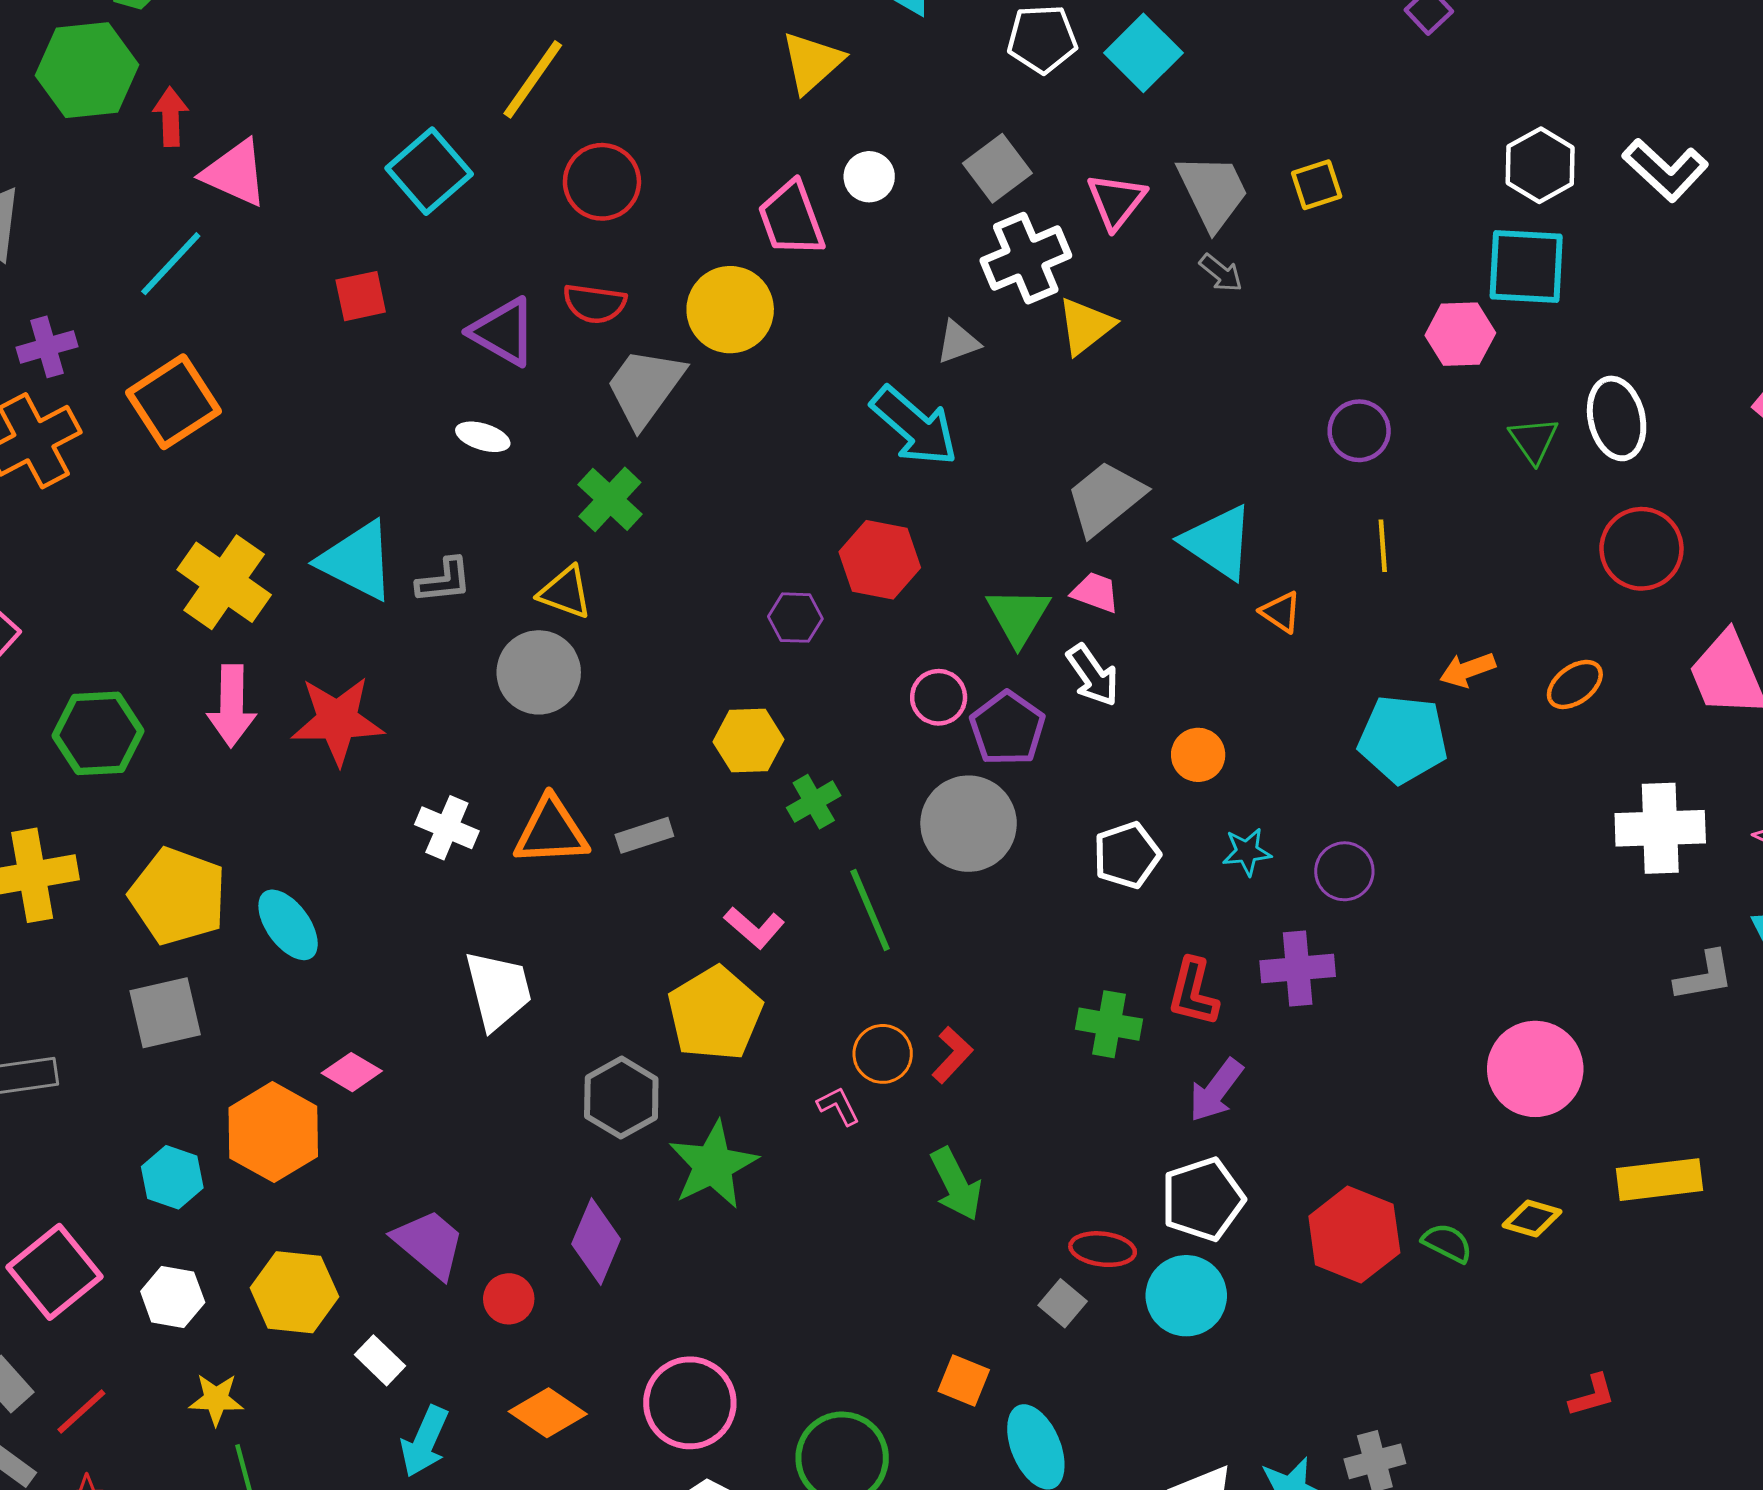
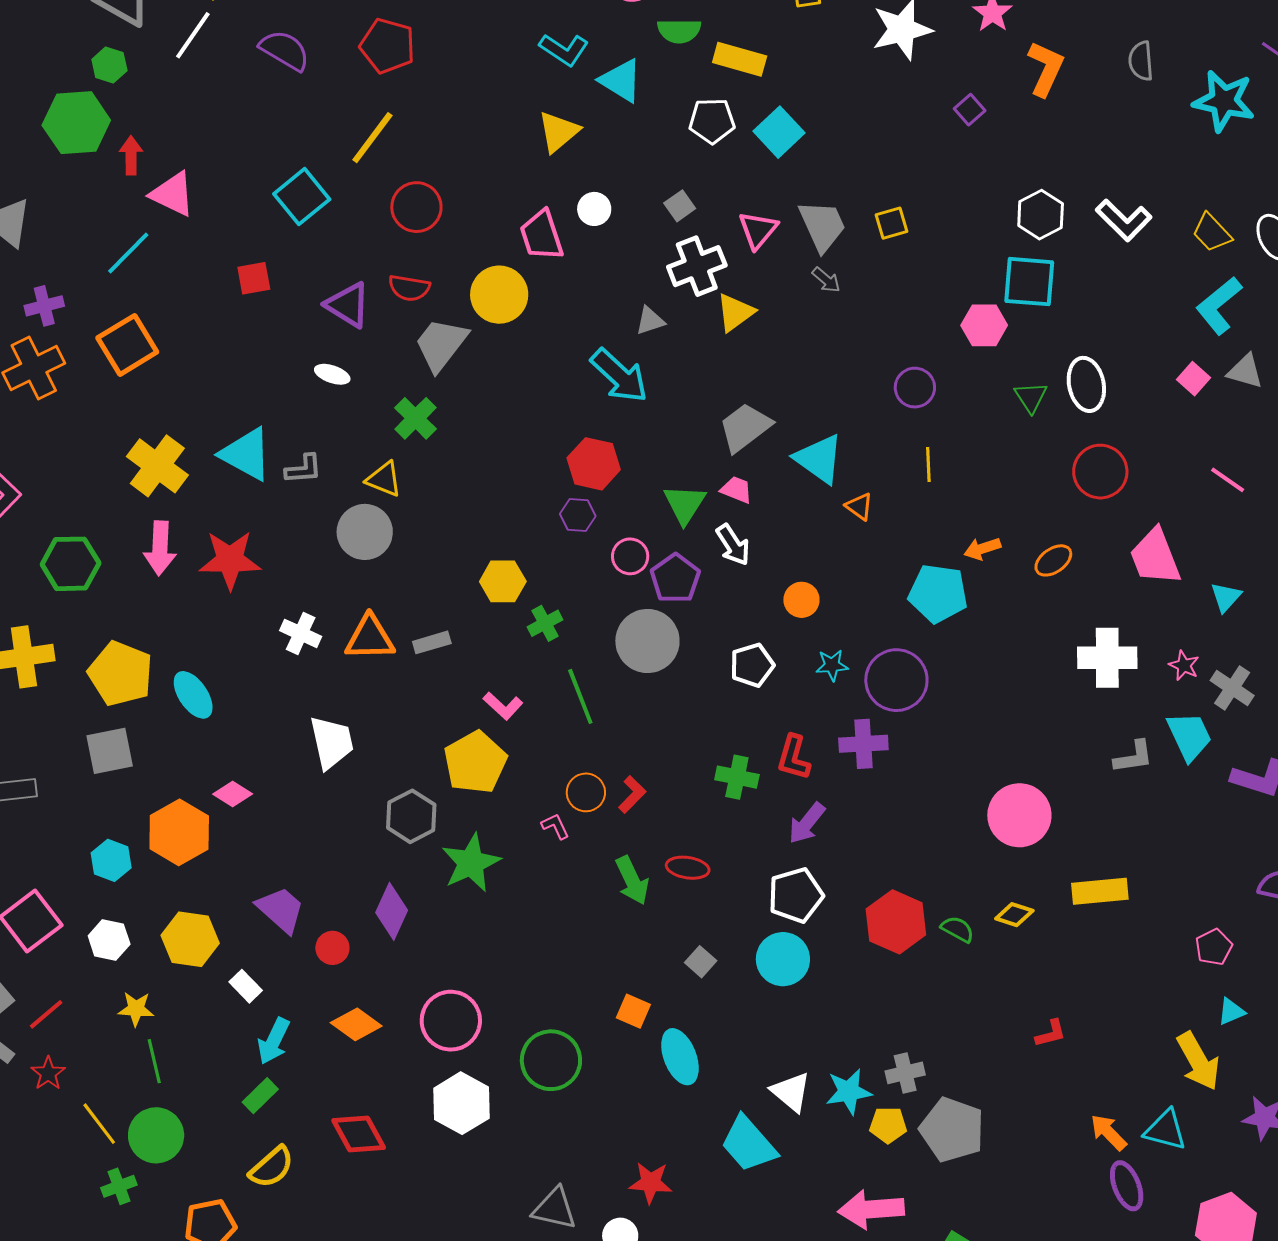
gray square: (997, 168) -> (680, 206), size x0.7
purple hexagon: (795, 618) -> (578, 515), moved
purple circle: (1344, 871) -> (896, 680), size x1.6
red ellipse: (1103, 1249) -> (688, 868), moved

